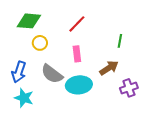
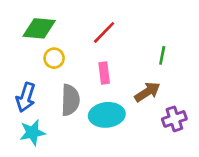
gray semicircle: (52, 74) -> (70, 100), turned -125
cyan star: (24, 98) -> (32, 132), turned -30

